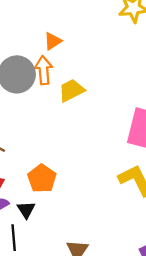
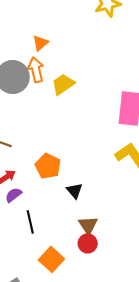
black triangle: (26, 210) -> (74, 191), moved

